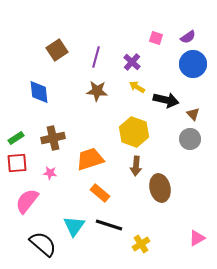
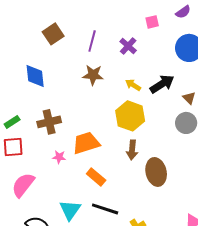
purple semicircle: (188, 37) -> (183, 12), moved
pink square: (156, 38) -> (152, 22), turned -32
yellow arrow: (137, 87) -> (133, 85), moved
black arrow: (166, 100) -> (162, 84), turned -45
pink star: (50, 173) -> (59, 157), moved

